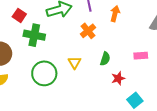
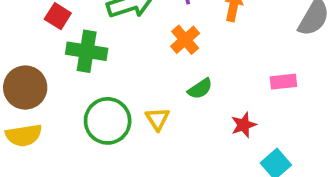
green semicircle: (105, 59) -> (200, 89), moved, turned 40
yellow triangle: (75, 63) -> (157, 119), moved

